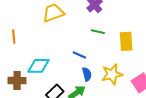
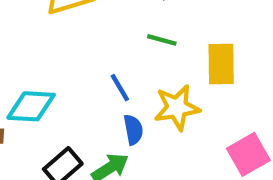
blue line: (79, 55) -> (120, 88), turned 32
yellow star: (112, 74) -> (177, 108), moved

